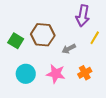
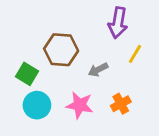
green square: (16, 41) -> (27, 74), moved

